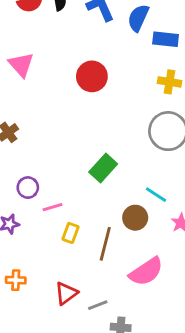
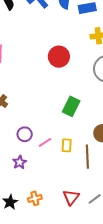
red circle: (92, 76) -> (59, 57), moved
yellow rectangle: (71, 233) -> (67, 145), moved

